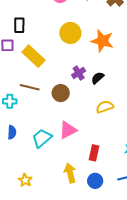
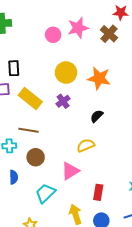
purple cross: (79, 73) -> (63, 101), moved
brown circle: (61, 93) -> (36, 157), moved
yellow semicircle: (105, 107) -> (86, 145), moved
cyan trapezoid: (42, 138) -> (45, 193), moved

